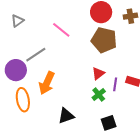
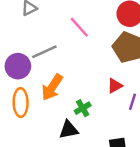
green cross: (99, 95) -> (83, 108), moved

